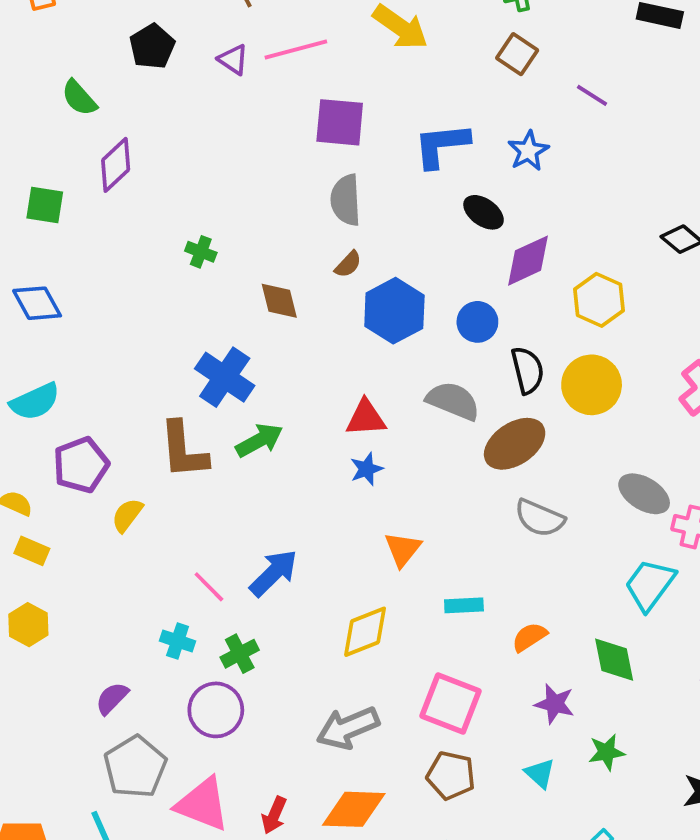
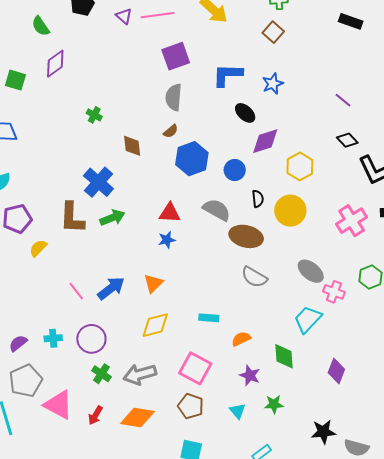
purple line: (592, 95) -> (343, 100), moved
purple square: (340, 122) -> (176, 56), turned -32
black semicircle: (528, 370) -> (258, 199), size x0.7
brown ellipse: (515, 444) -> (246, 236), turned 40
orange triangle: (403, 549) -> (153, 283), moved
cyan cross: (178, 641) -> (53, 338), moved, turned -30
green cross: (240, 654) -> (101, 374), moved, turned -36
purple circle: (216, 710) -> (91, 339), moved

